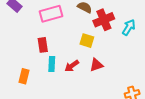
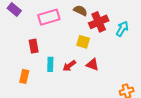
red rectangle: (43, 45) -> (34, 46), moved
red triangle: (96, 65) -> (92, 65), turned 40

